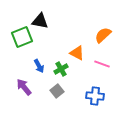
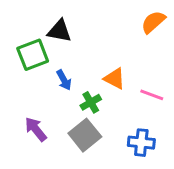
orange semicircle: (103, 35) -> (153, 22), moved
blue arrow: (39, 66) -> (64, 80), moved
gray square: (57, 91) -> (85, 135), size x1.5

